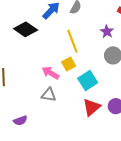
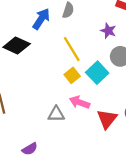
pink arrow: (50, 73) -> (80, 102), moved
cyan square: (88, 81) -> (97, 73), moved

